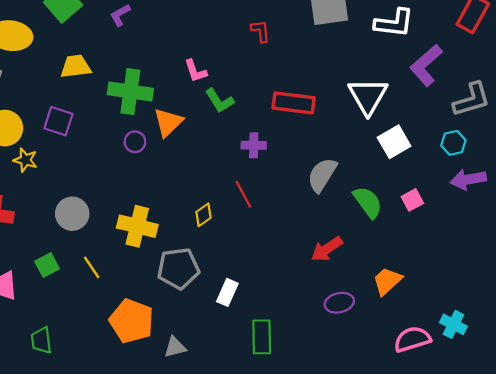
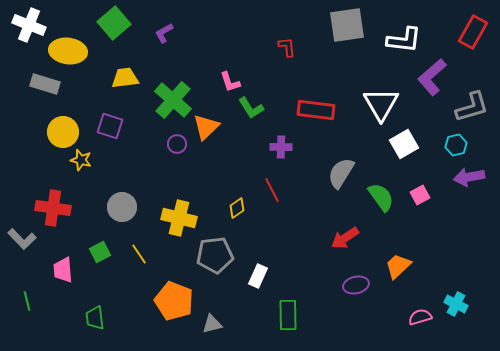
green cross: (130, 92) -> (173, 100), turned 33
pink semicircle: (412, 339) -> (420, 317), size x0.7

